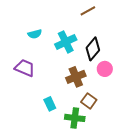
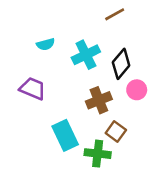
cyan rectangle: (50, 104) -> (65, 135), size x1.6

